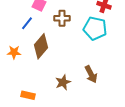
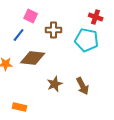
brown diamond: (41, 46) -> (33, 58), turned 55
brown star: (63, 82) -> (55, 84), moved

